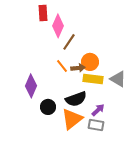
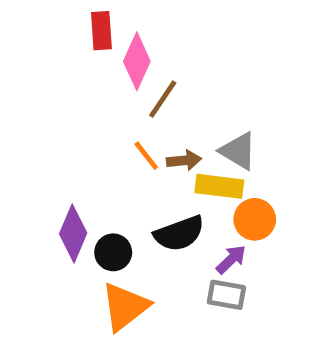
orange circle: (90, 62) -> (255, 219), moved
gray triangle: (118, 79) -> (238, 151), moved
purple diamond: (31, 86) -> (73, 233), moved
orange triangle: (72, 119) -> (125, 307), moved

